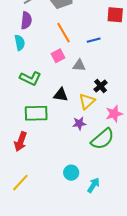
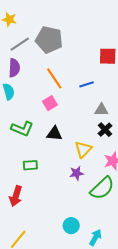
gray triangle: (79, 65) -> (101, 110), moved
black cross: (101, 86) -> (105, 130), moved
black triangle: (61, 95) -> (54, 134), moved
green rectangle: (36, 113) -> (30, 165), size x0.6

